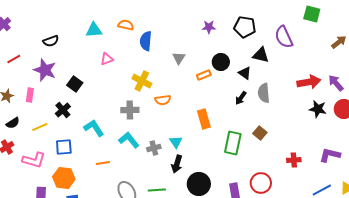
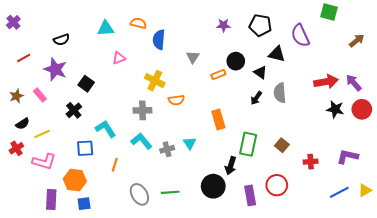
pink rectangle: (30, 95) -> (40, 95), turned -48
yellow line: (40, 127) -> (42, 134), moved
brown square: (260, 133) -> (282, 145), moved
blue square: (64, 147) -> (85, 148), moved
orange line: (103, 163) -> (115, 165), turned -64
black arrow: (177, 164) -> (231, 166), moved

